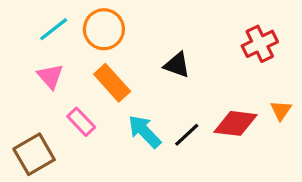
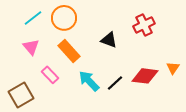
red cross: (260, 44) -> (144, 25), moved

